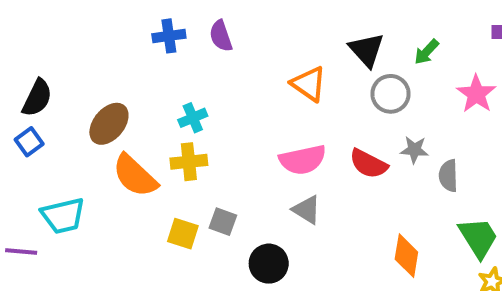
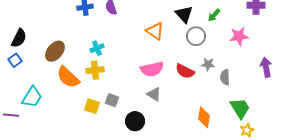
pink star: (476, 94) -> (239, 36), turned 30
cyan trapezoid: (63, 216) -> (32, 97), turned -45

